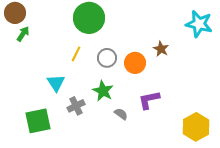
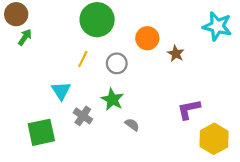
orange circle: (135, 63) -> (147, 38), moved
purple L-shape: (149, 100) -> (189, 109), moved
gray cross: (76, 106) -> (83, 116), turned -30

